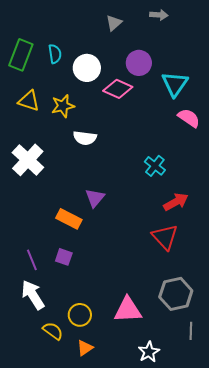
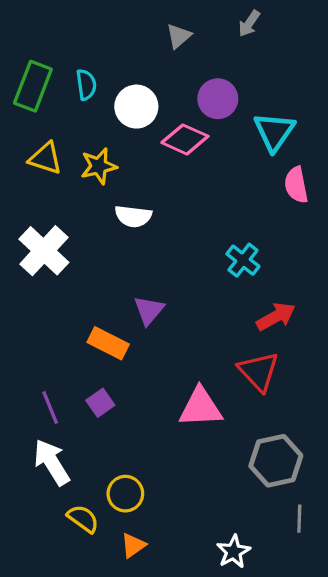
gray arrow: (159, 15) -> (249, 24), turned 120
pink semicircle: (189, 118) -> (296, 185), turned -135
purple square: (64, 257) -> (100, 403), turned 36
pink triangle: (128, 310) -> (201, 407), moved

